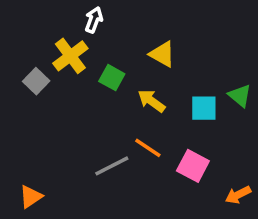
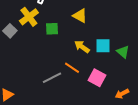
green square: (112, 78) -> (52, 29), turned -32
green triangle: (240, 96) -> (123, 52), moved
yellow arrow: (152, 101) -> (82, 47), moved

